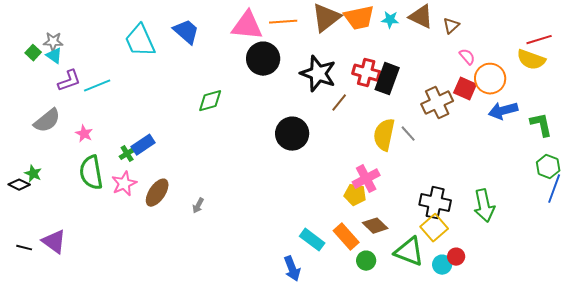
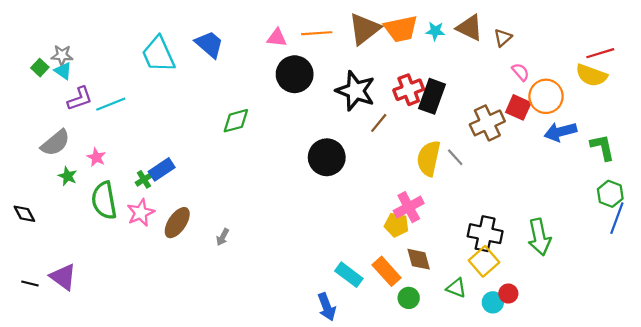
pink triangle: (247, 26) -> (277, 38), size x0.6
red cross: (366, 73) -> (409, 90), turned -36
green star: (33, 174) -> (68, 176), moved
black diamond: (19, 185) -> (24, 214), turned 35
brown diamond: (375, 226) -> (419, 259), turned 30
green triangle: (409, 252) -> (456, 288), size x0.6

